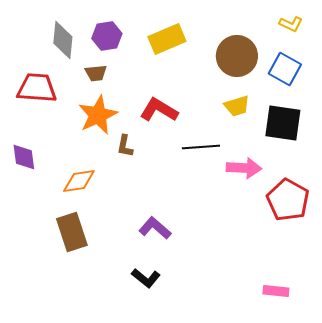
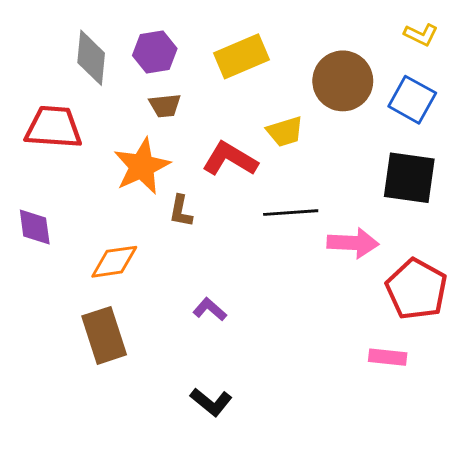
brown trapezoid: (96, 73) -> (165, 106), moved
yellow trapezoid: (237, 106) -> (285, 132), moved
purple L-shape: (155, 228) -> (210, 309), moved, size x0.7
pink rectangle: (276, 291) -> (388, 357), moved

